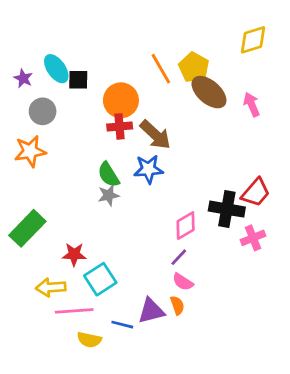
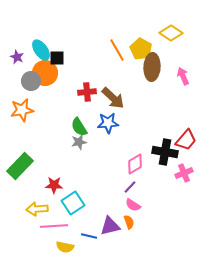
yellow diamond: (253, 40) -> (171, 33), moved, turned 50
brown ellipse: (209, 92) -> (152, 67), turned 52
orange circle: (121, 100) -> (45, 73), moved

